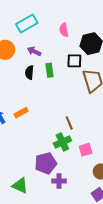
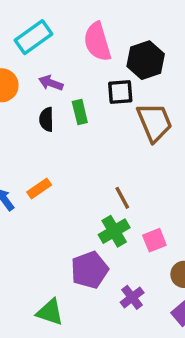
pink semicircle: (64, 30) -> (97, 42), size x1.6
purple cross: (59, 181) -> (132, 297), moved, turned -32

